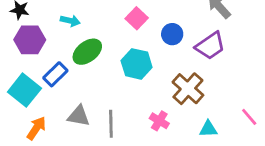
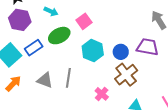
pink square: (137, 18) -> (84, 21), moved
blue circle: (172, 34) -> (121, 52), moved
purple trapezoid: (210, 46) -> (147, 47), turned -145
gray line: (111, 124) -> (68, 78), moved

